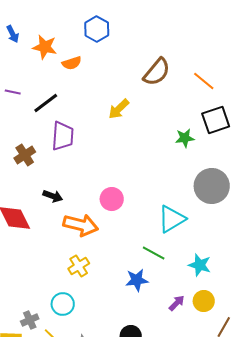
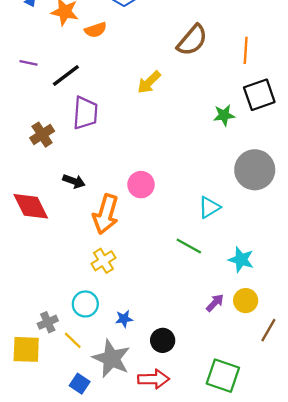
orange line: (204, 81) -> (246, 50), turned 55
cyan triangle: (172, 219) -> (209, 207), size x0.7
orange arrow: (81, 225) -> (106, 214), turned 92
blue star: (137, 280) -> (124, 319), moved, size x0.7

